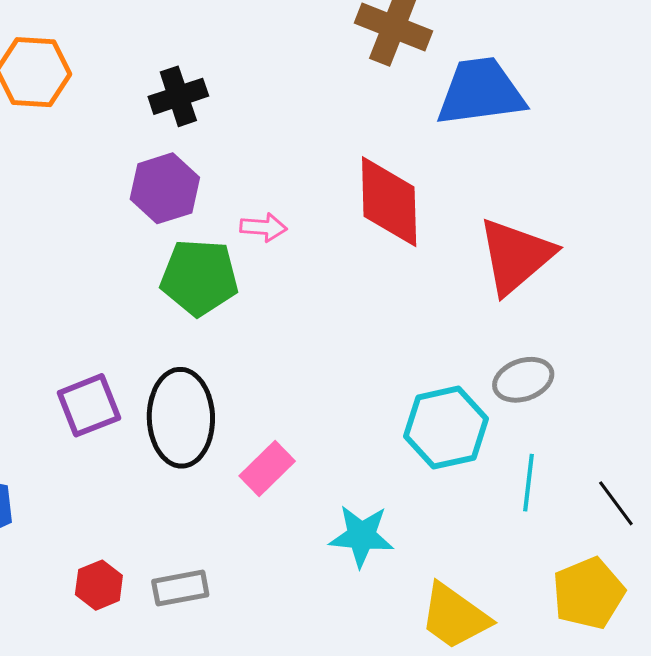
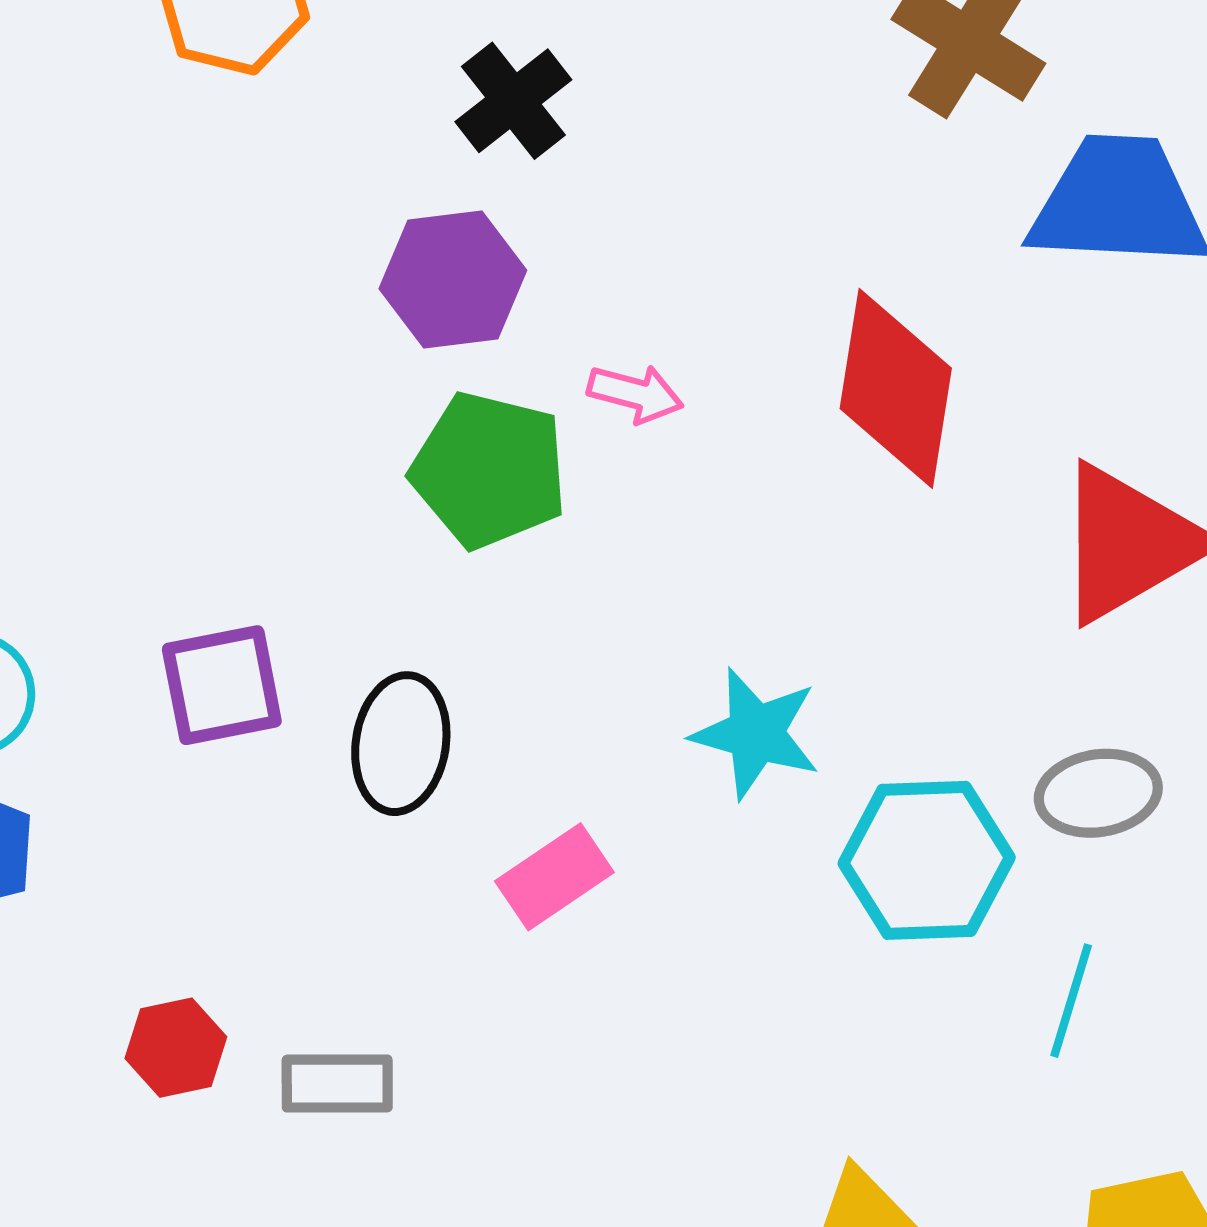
black cross: (178, 96) -> (513, 101), turned -30
black ellipse: (181, 418) -> (401, 744), size x0.7
cyan star: (361, 536) -> (756, 733), moved

